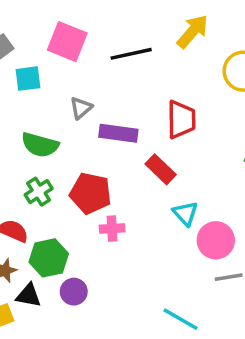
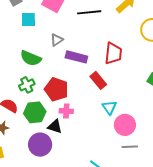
green hexagon: (49, 258) -> (35, 112), moved
purple circle: (74, 292) -> (40, 145), size x1.5
black triangle: (29, 295) -> (55, 127), moved

